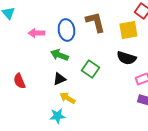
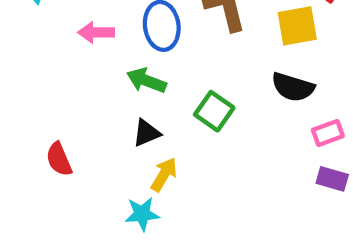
red semicircle: (19, 81) -> (59, 159), moved
yellow arrow: (67, 98) -> (164, 175), turned 91

